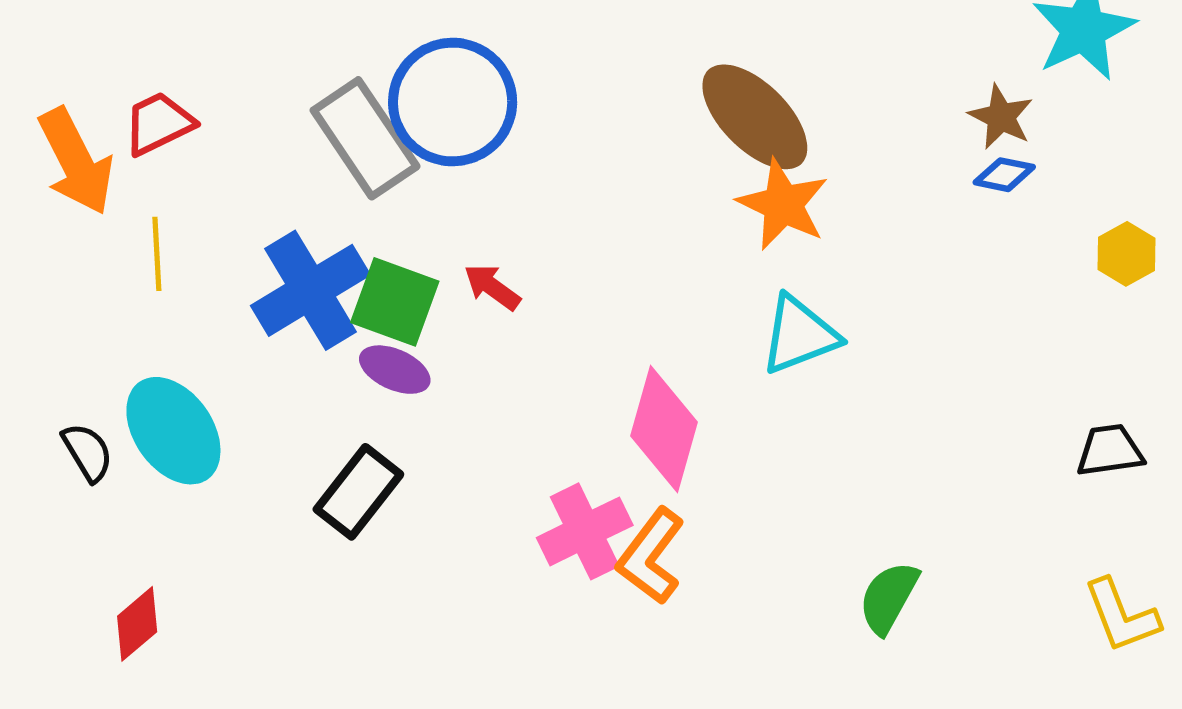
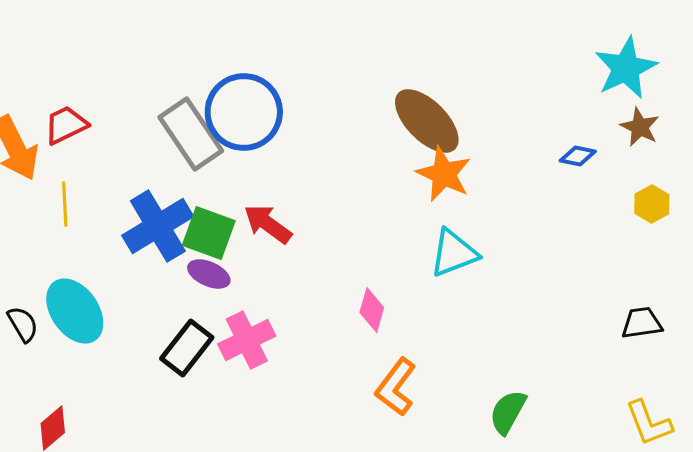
brown star: (1001, 117) -> (640, 127), moved
red arrow: (492, 287) -> (268, 224), size x1.4
pink diamond: (664, 429) -> (372, 310), size x0.6
pink cross: (585, 531) -> (247, 340), moved
orange L-shape: (651, 556) -> (396, 387), moved

